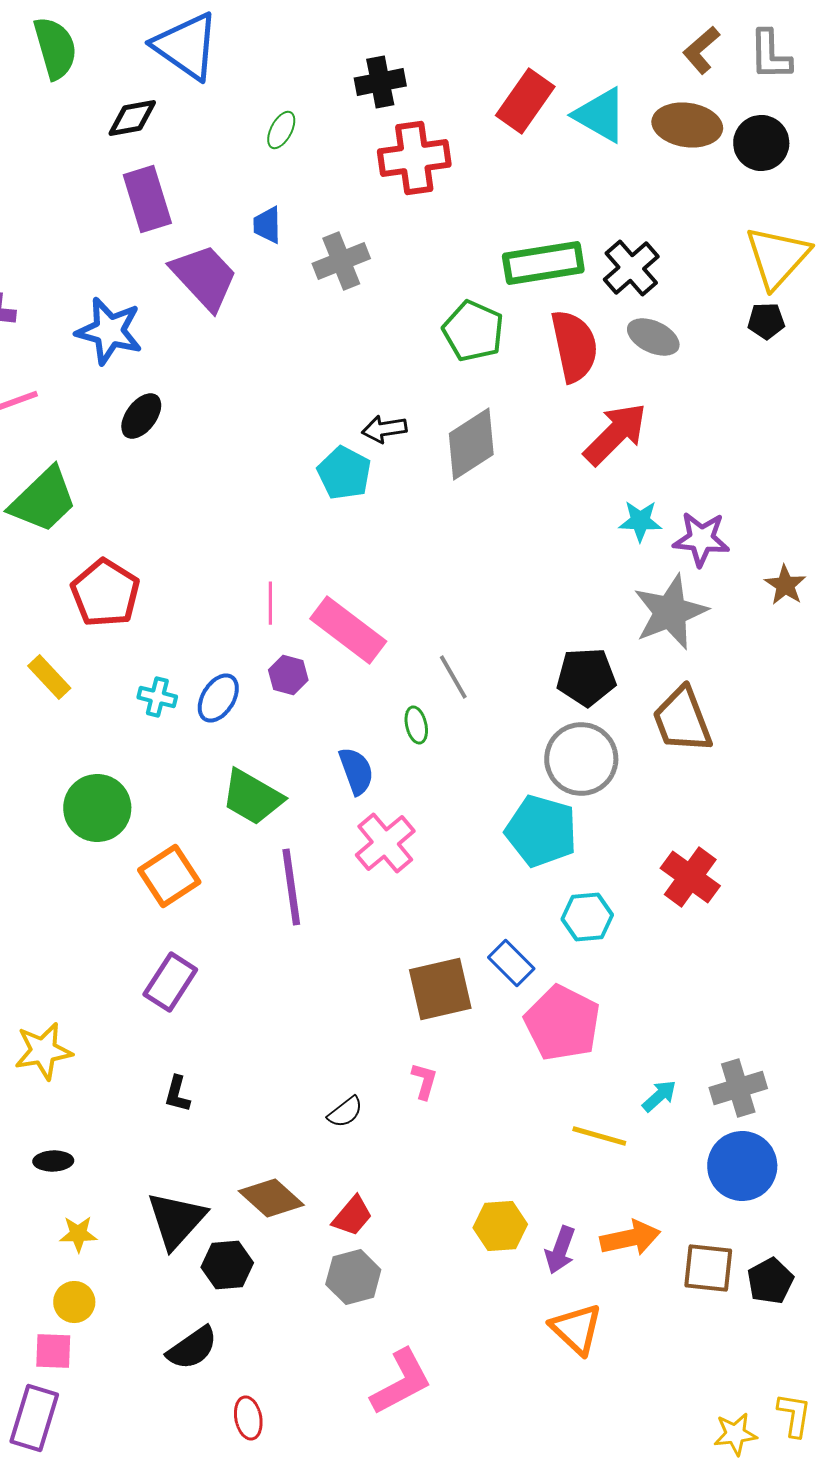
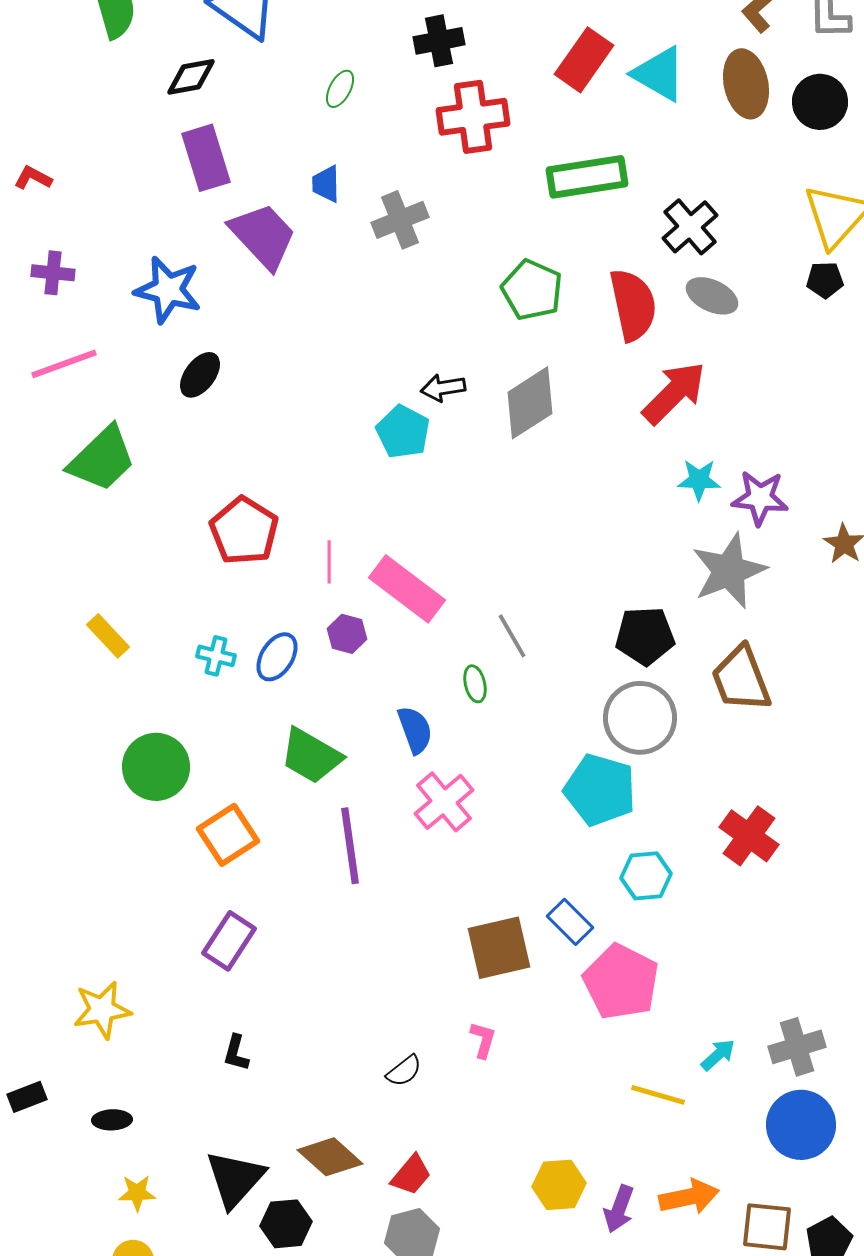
brown ellipse: (687, 125) -> (746, 84), turned 70
green rectangle: (543, 263) -> (587, 177), moved
red pentagon: (105, 593) -> (244, 531), moved

